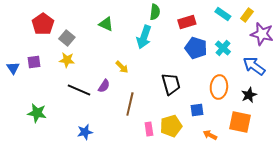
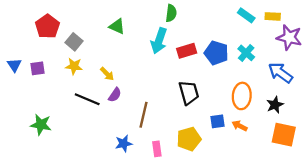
yellow rectangle: (247, 15) -> (273, 16), turned 56
red rectangle: (187, 22) -> (187, 51), moved
yellow arrow: (122, 67) -> (107, 74), moved
blue triangle: (13, 68) -> (14, 65), moved
orange square: (240, 122) -> (284, 135), moved
pink rectangle: (149, 129) -> (157, 149), moved
blue star: (85, 132) -> (124, 143), moved
orange arrow: (210, 135) -> (240, 126), moved

